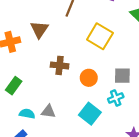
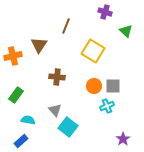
orange circle: (89, 78) -> (94, 86), moved
gray triangle: (48, 111) -> (55, 110), moved, turned 40
cyan square: (90, 114) -> (68, 127), moved

